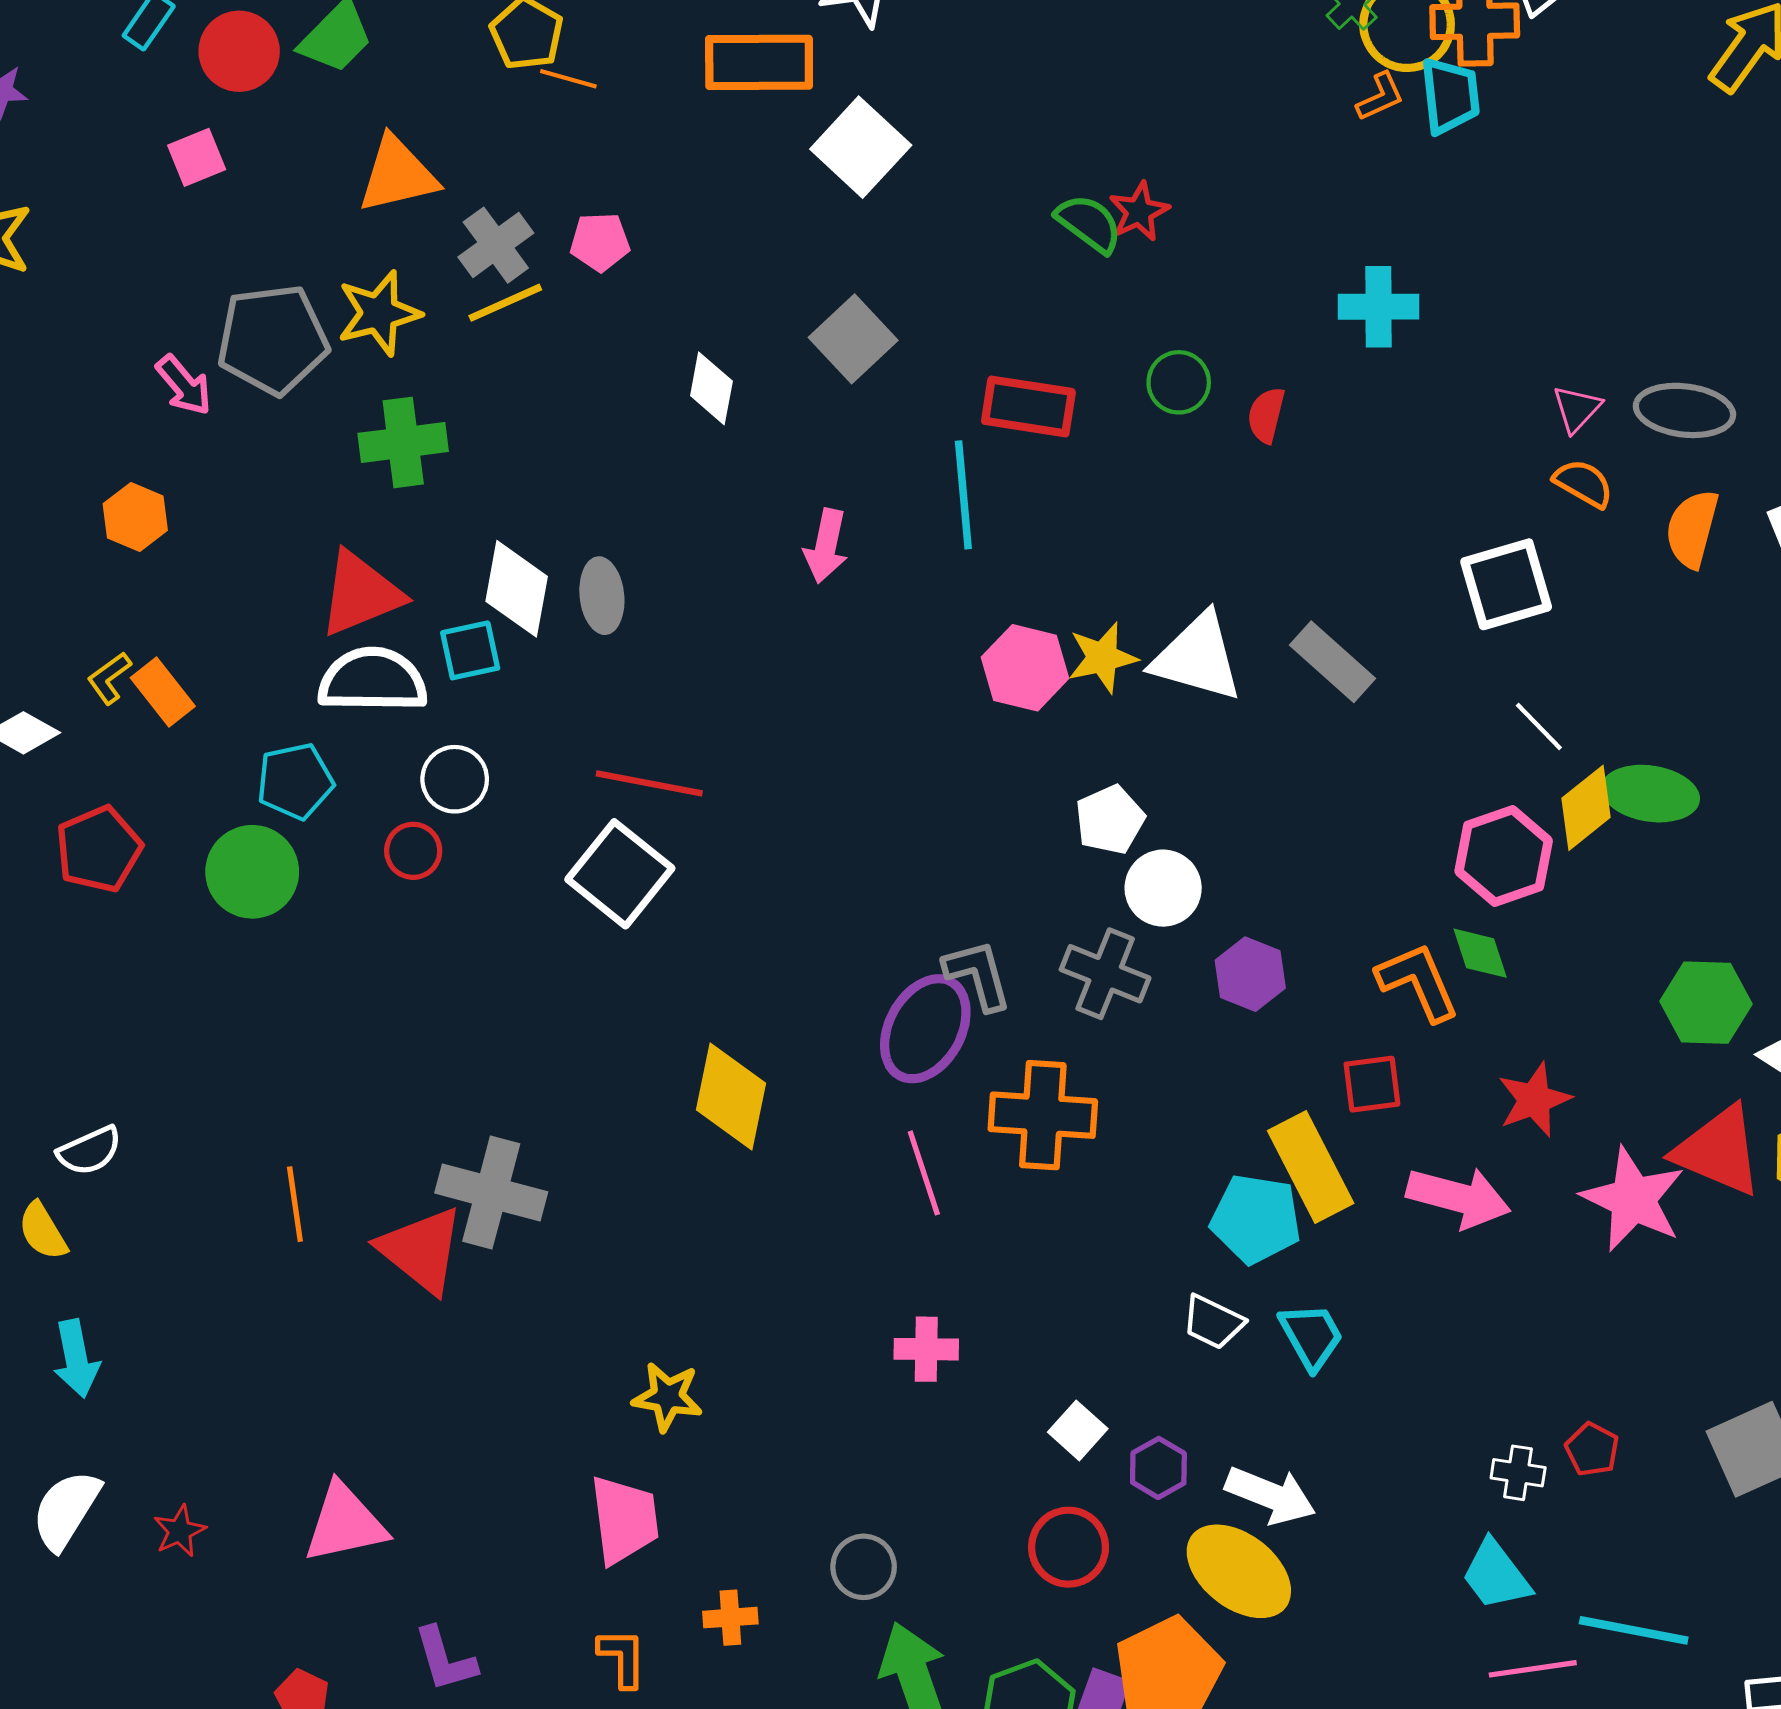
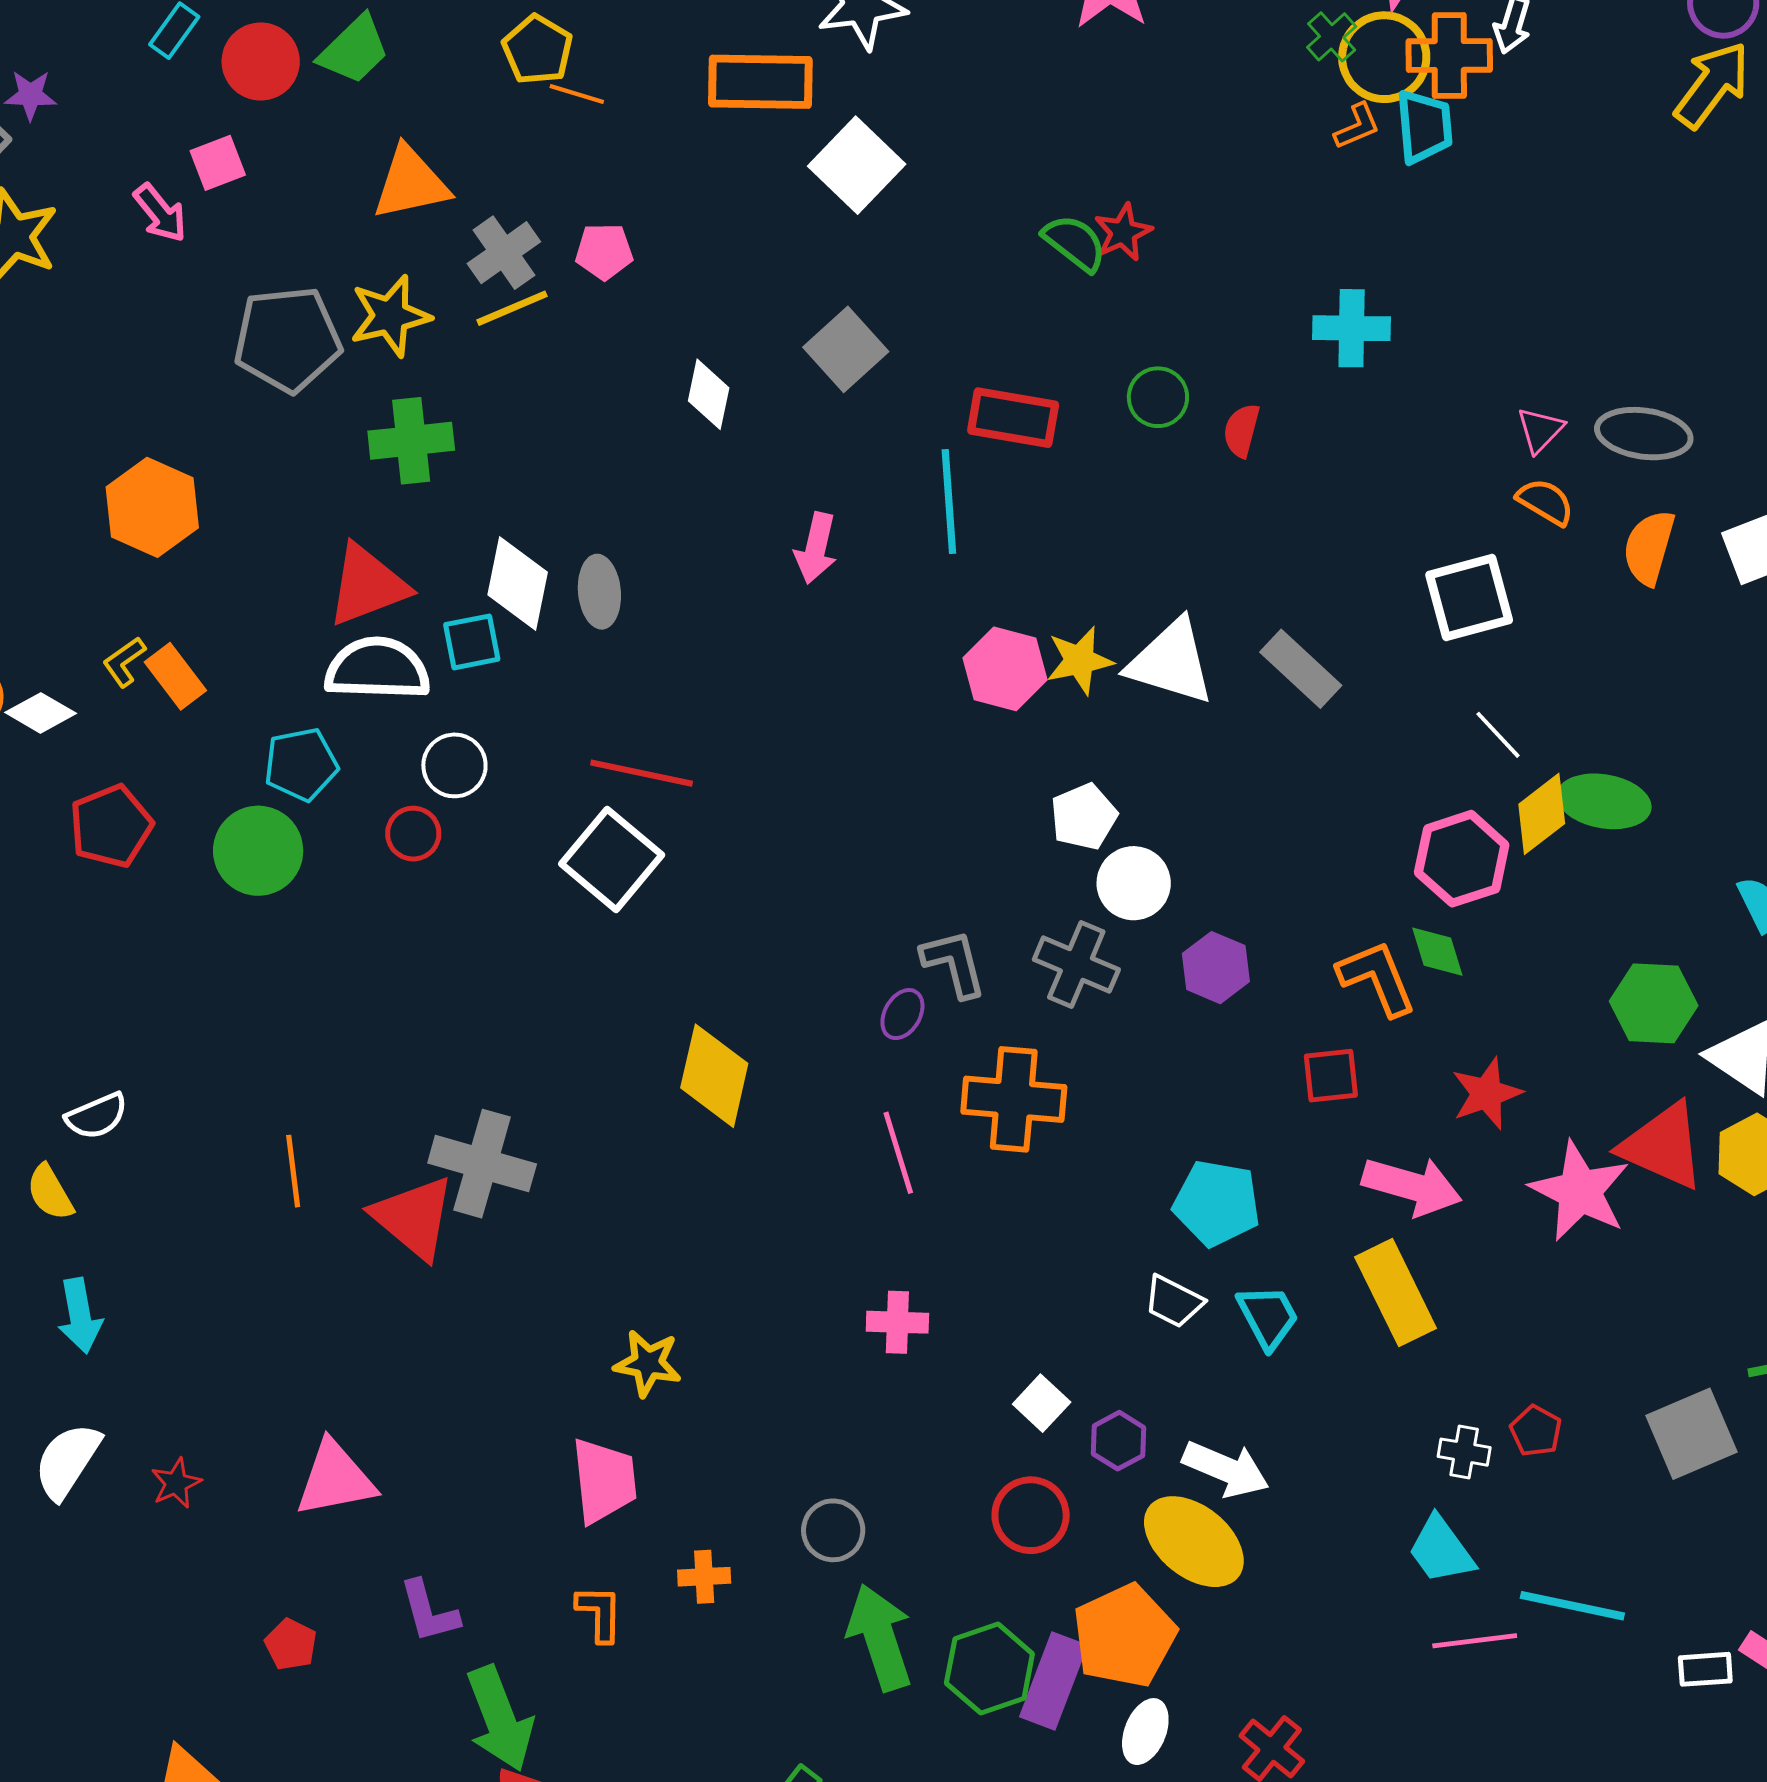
pink arrow: (184, 385) -> (160, 213), moved
orange hexagon: (135, 517) -> (152, 507), size x1.5
purple ellipse: (925, 1029) -> (902, 1014), size x0.5
yellow rectangle: (1311, 1167) -> (1396, 1293), moved

